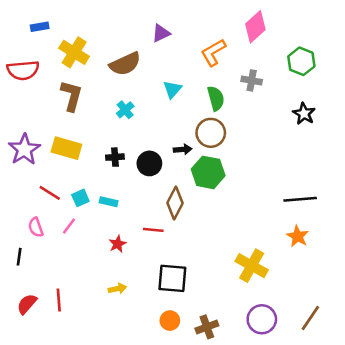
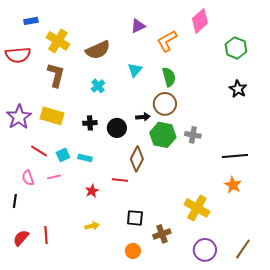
purple triangle: (161, 33) -> (138, 26), moved
gray cross: (252, 80) -> (193, 135), moved
pink line: (69, 226) -> (54, 177), turned 40
black square: (172, 278) -> (135, 218), size x0.7
brown cross: (207, 327) -> (162, 234), moved

